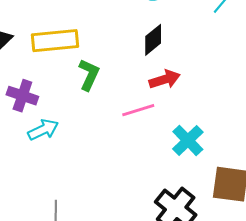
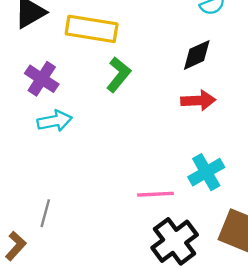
pink line: (138, 110) -> (155, 194), moved

